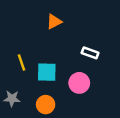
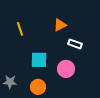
orange triangle: (54, 22) -> (60, 25), moved
yellow line: (22, 62) -> (20, 29), moved

